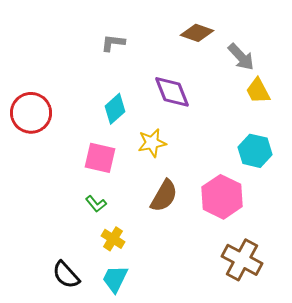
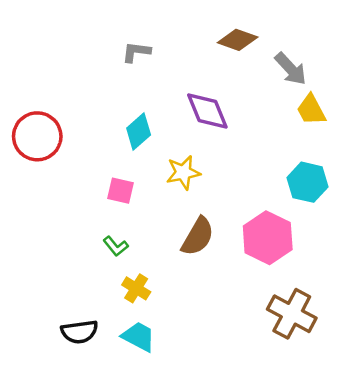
pink square: (100, 158) -> (120, 191), size x0.7
black semicircle: (66, 275) -> (79, 332), turned -56
cyan trapezoid: (115, 279) -> (139, 337), turned 92

